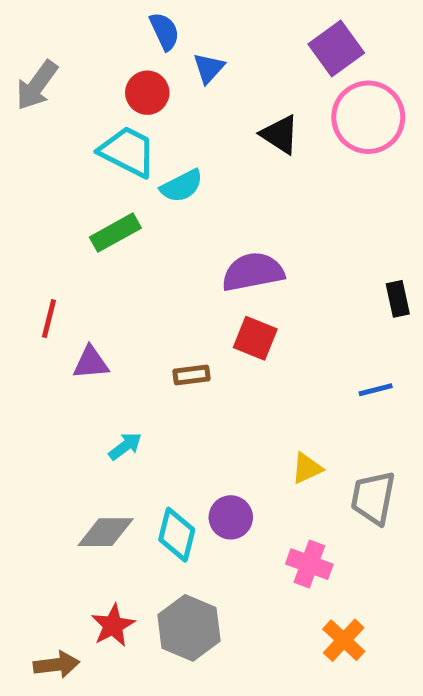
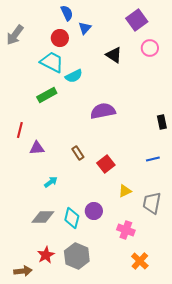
pink circle: (368, 117) -> (150, 48), size x0.6
red square: (255, 338) -> (106, 164), moved, turned 30
brown rectangle: (191, 375) -> (78, 153), turned 64

